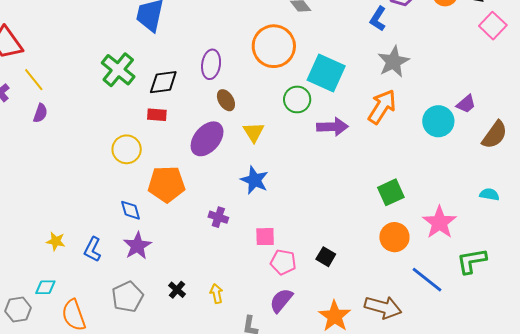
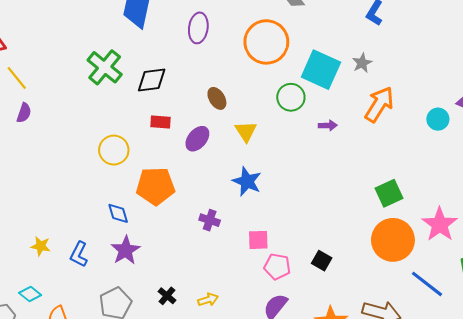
gray star: (393, 62) -> (362, 63), moved, size x0.6
purple ellipse: (211, 64) -> (198, 28), moved
red rectangle: (157, 115) -> (160, 122), moved
cyan circle: (438, 121) -> (438, 119), size x0.7
purple arrow: (332, 127) -> (328, 125), size x0.6
purple ellipse: (207, 139) -> (197, 139), size x0.7
orange circle: (394, 237) -> (393, 240), size x1.4
cyan diamond: (45, 287) -> (30, 294), turned 40
yellow arrow: (216, 294) -> (208, 300), turned 84

